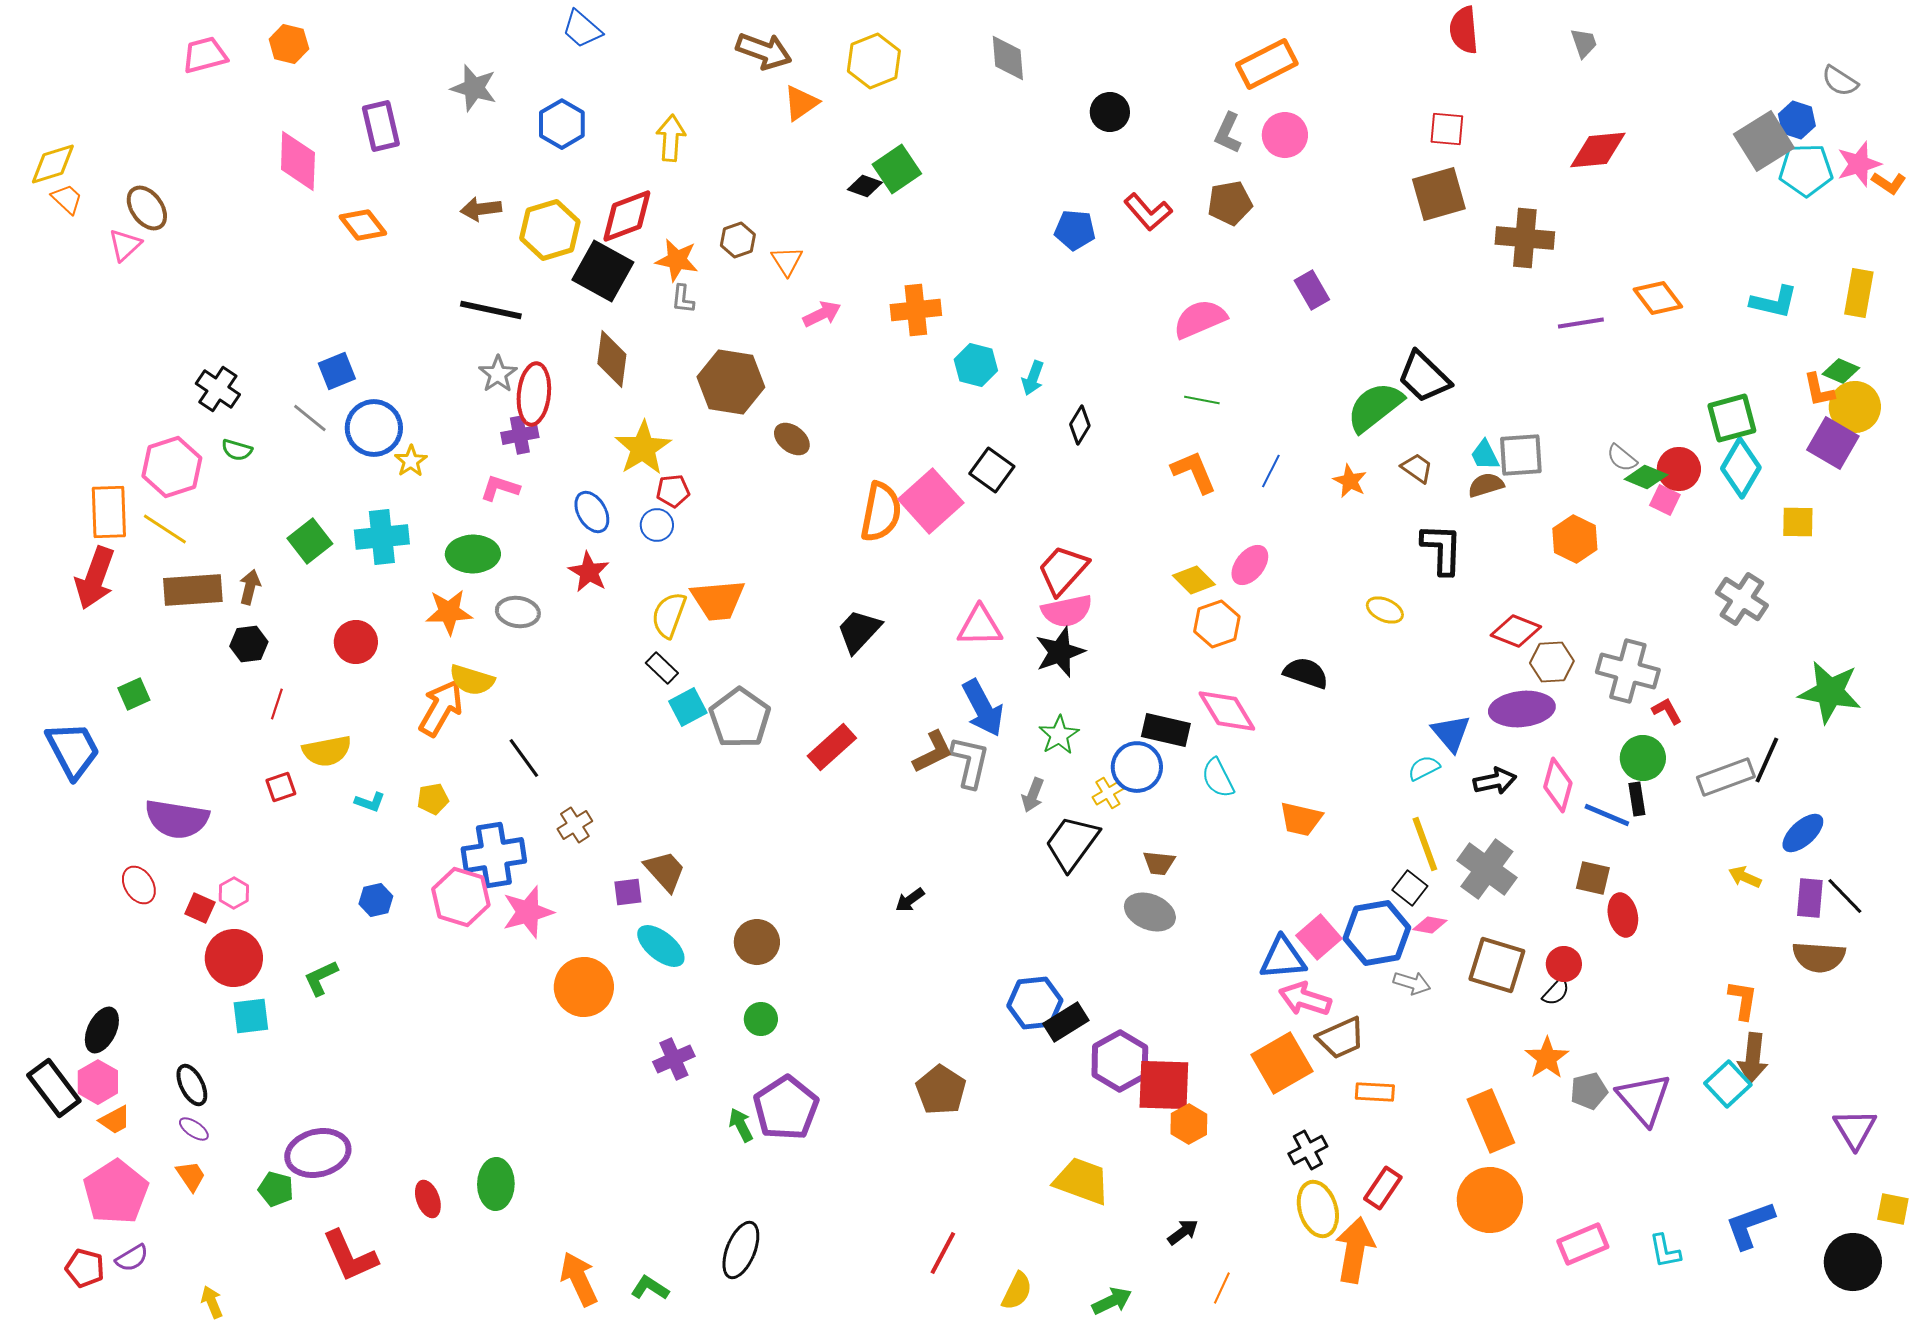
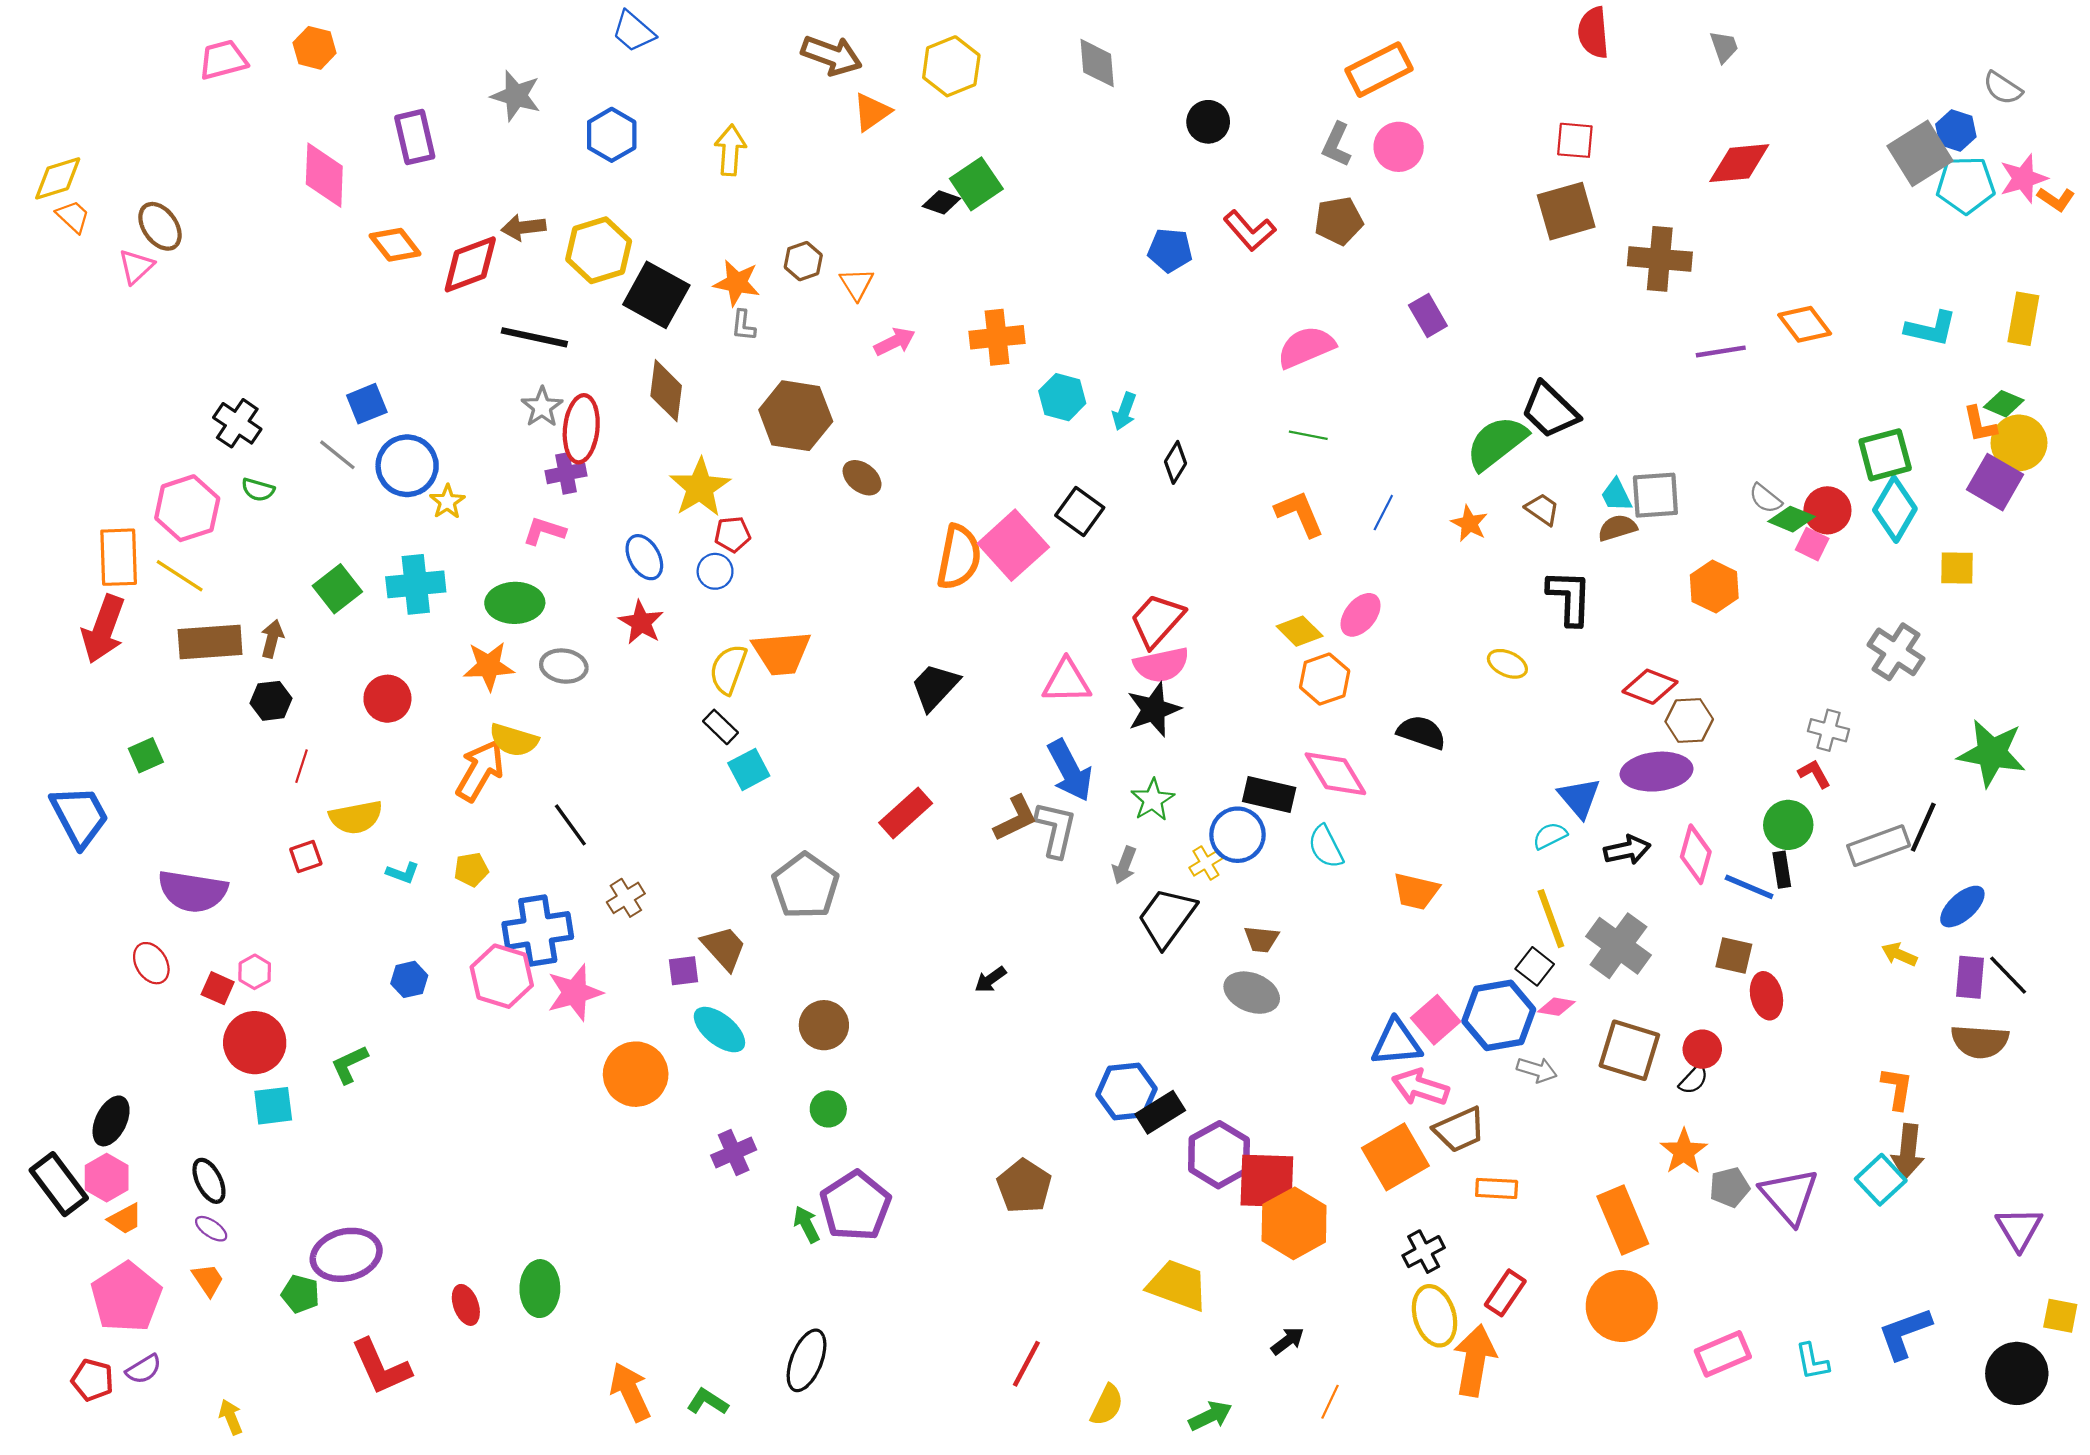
red diamond: (627, 216) -> (470, 264), moved
gray cross: (1628, 671) -> (1829, 730), moved, size x0.6
gray pentagon: (740, 718) -> (805, 886), moved
orange hexagon: (1189, 1124) -> (1294, 1223), size x1.6

